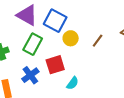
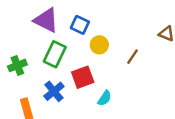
blue square: (55, 21) -> (80, 25), size x0.7
brown line: (98, 41) -> (132, 57), moved

